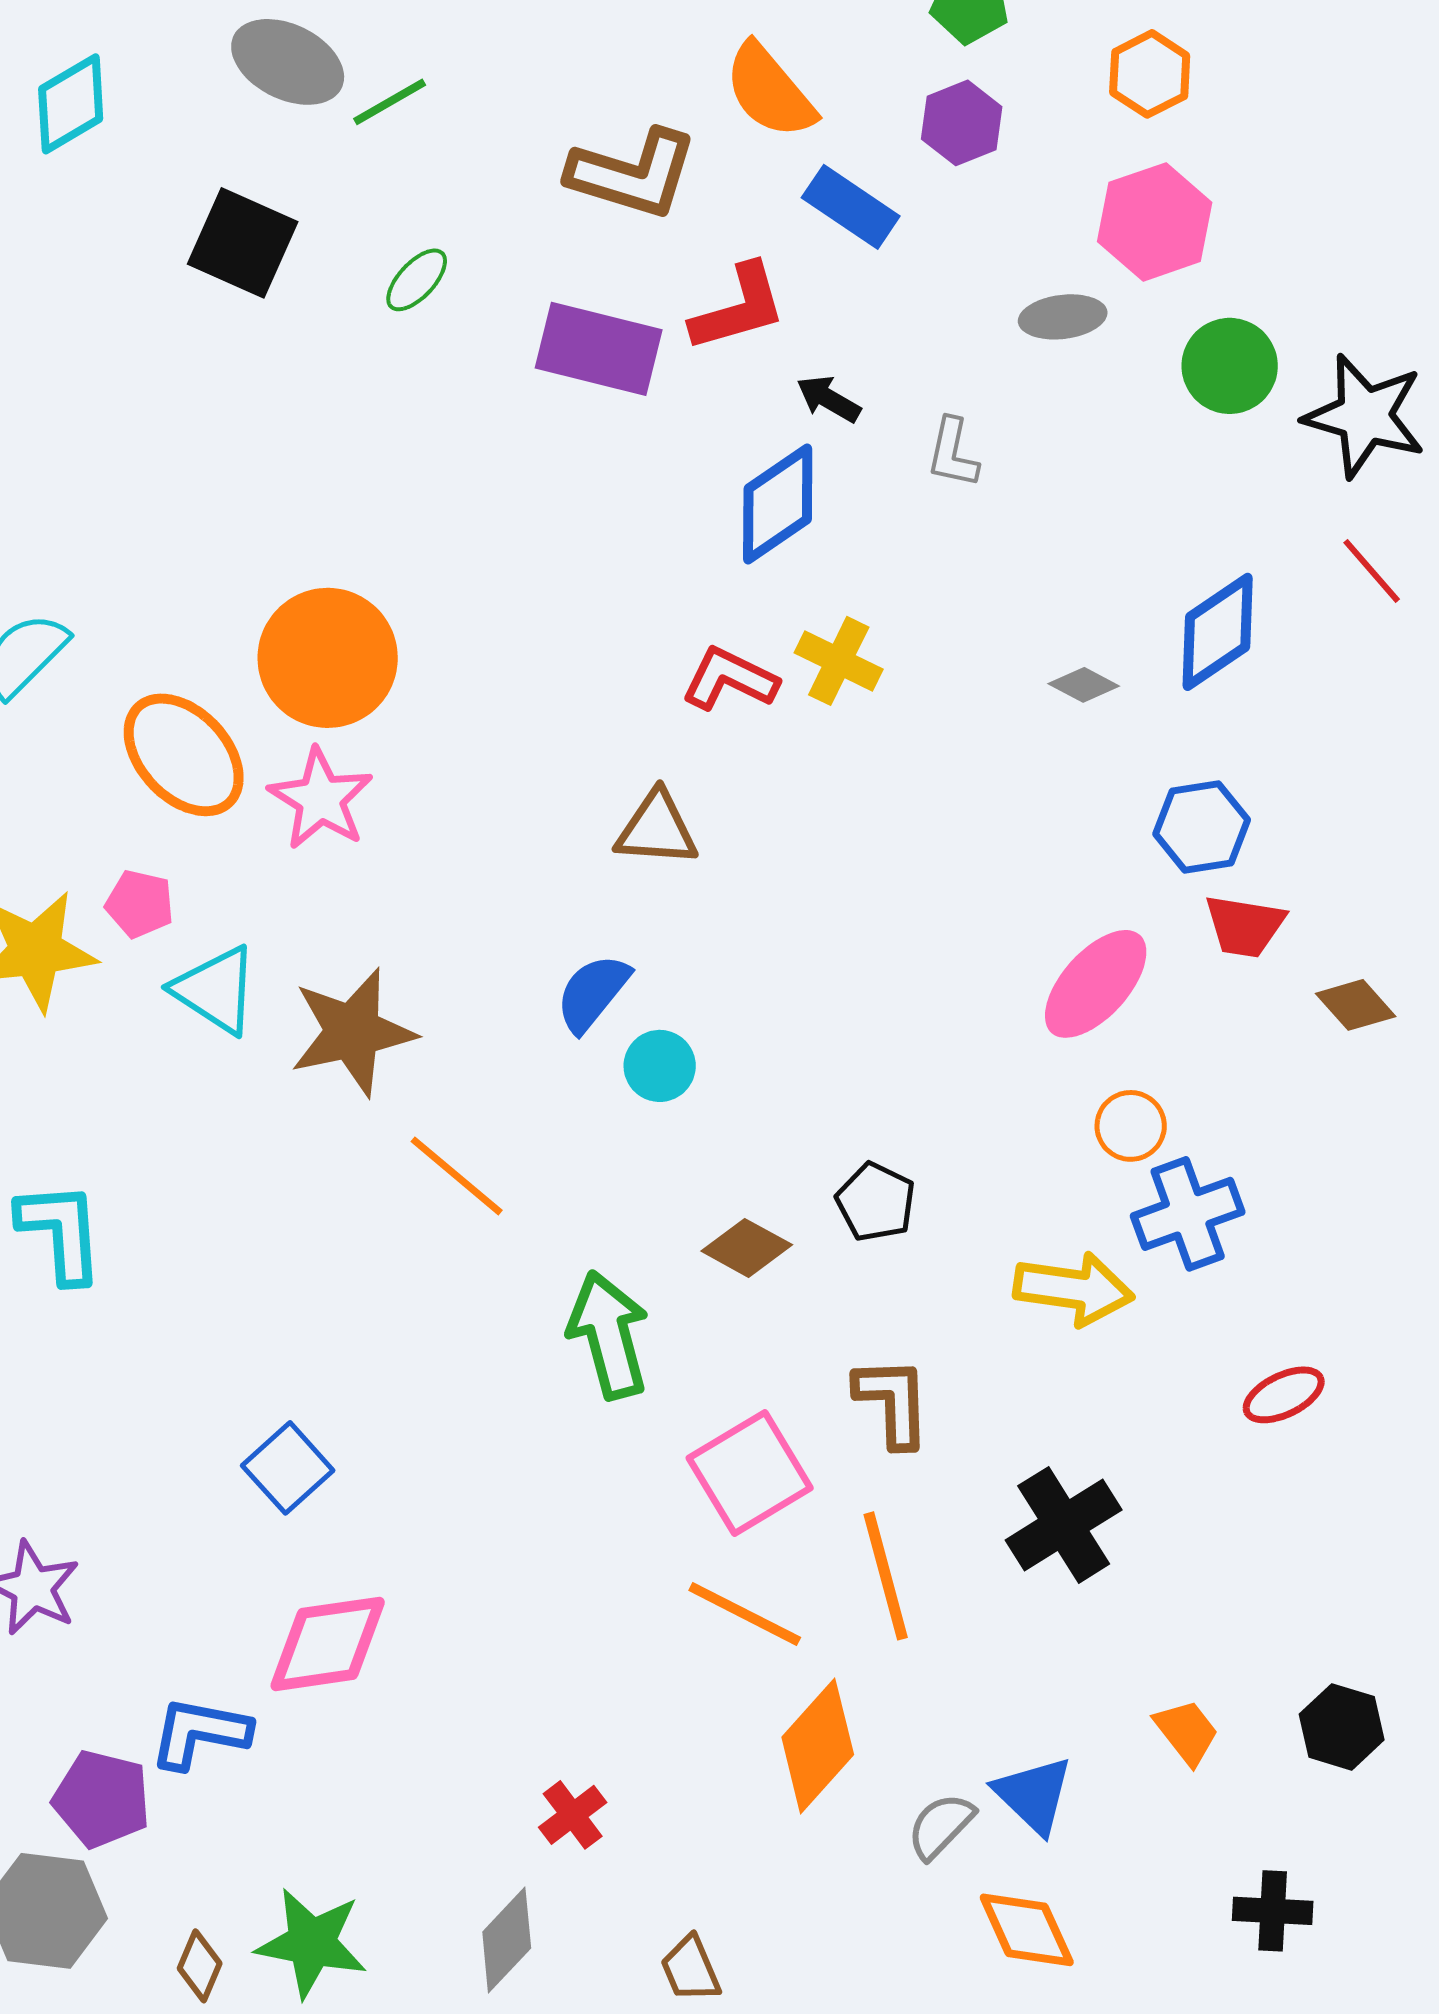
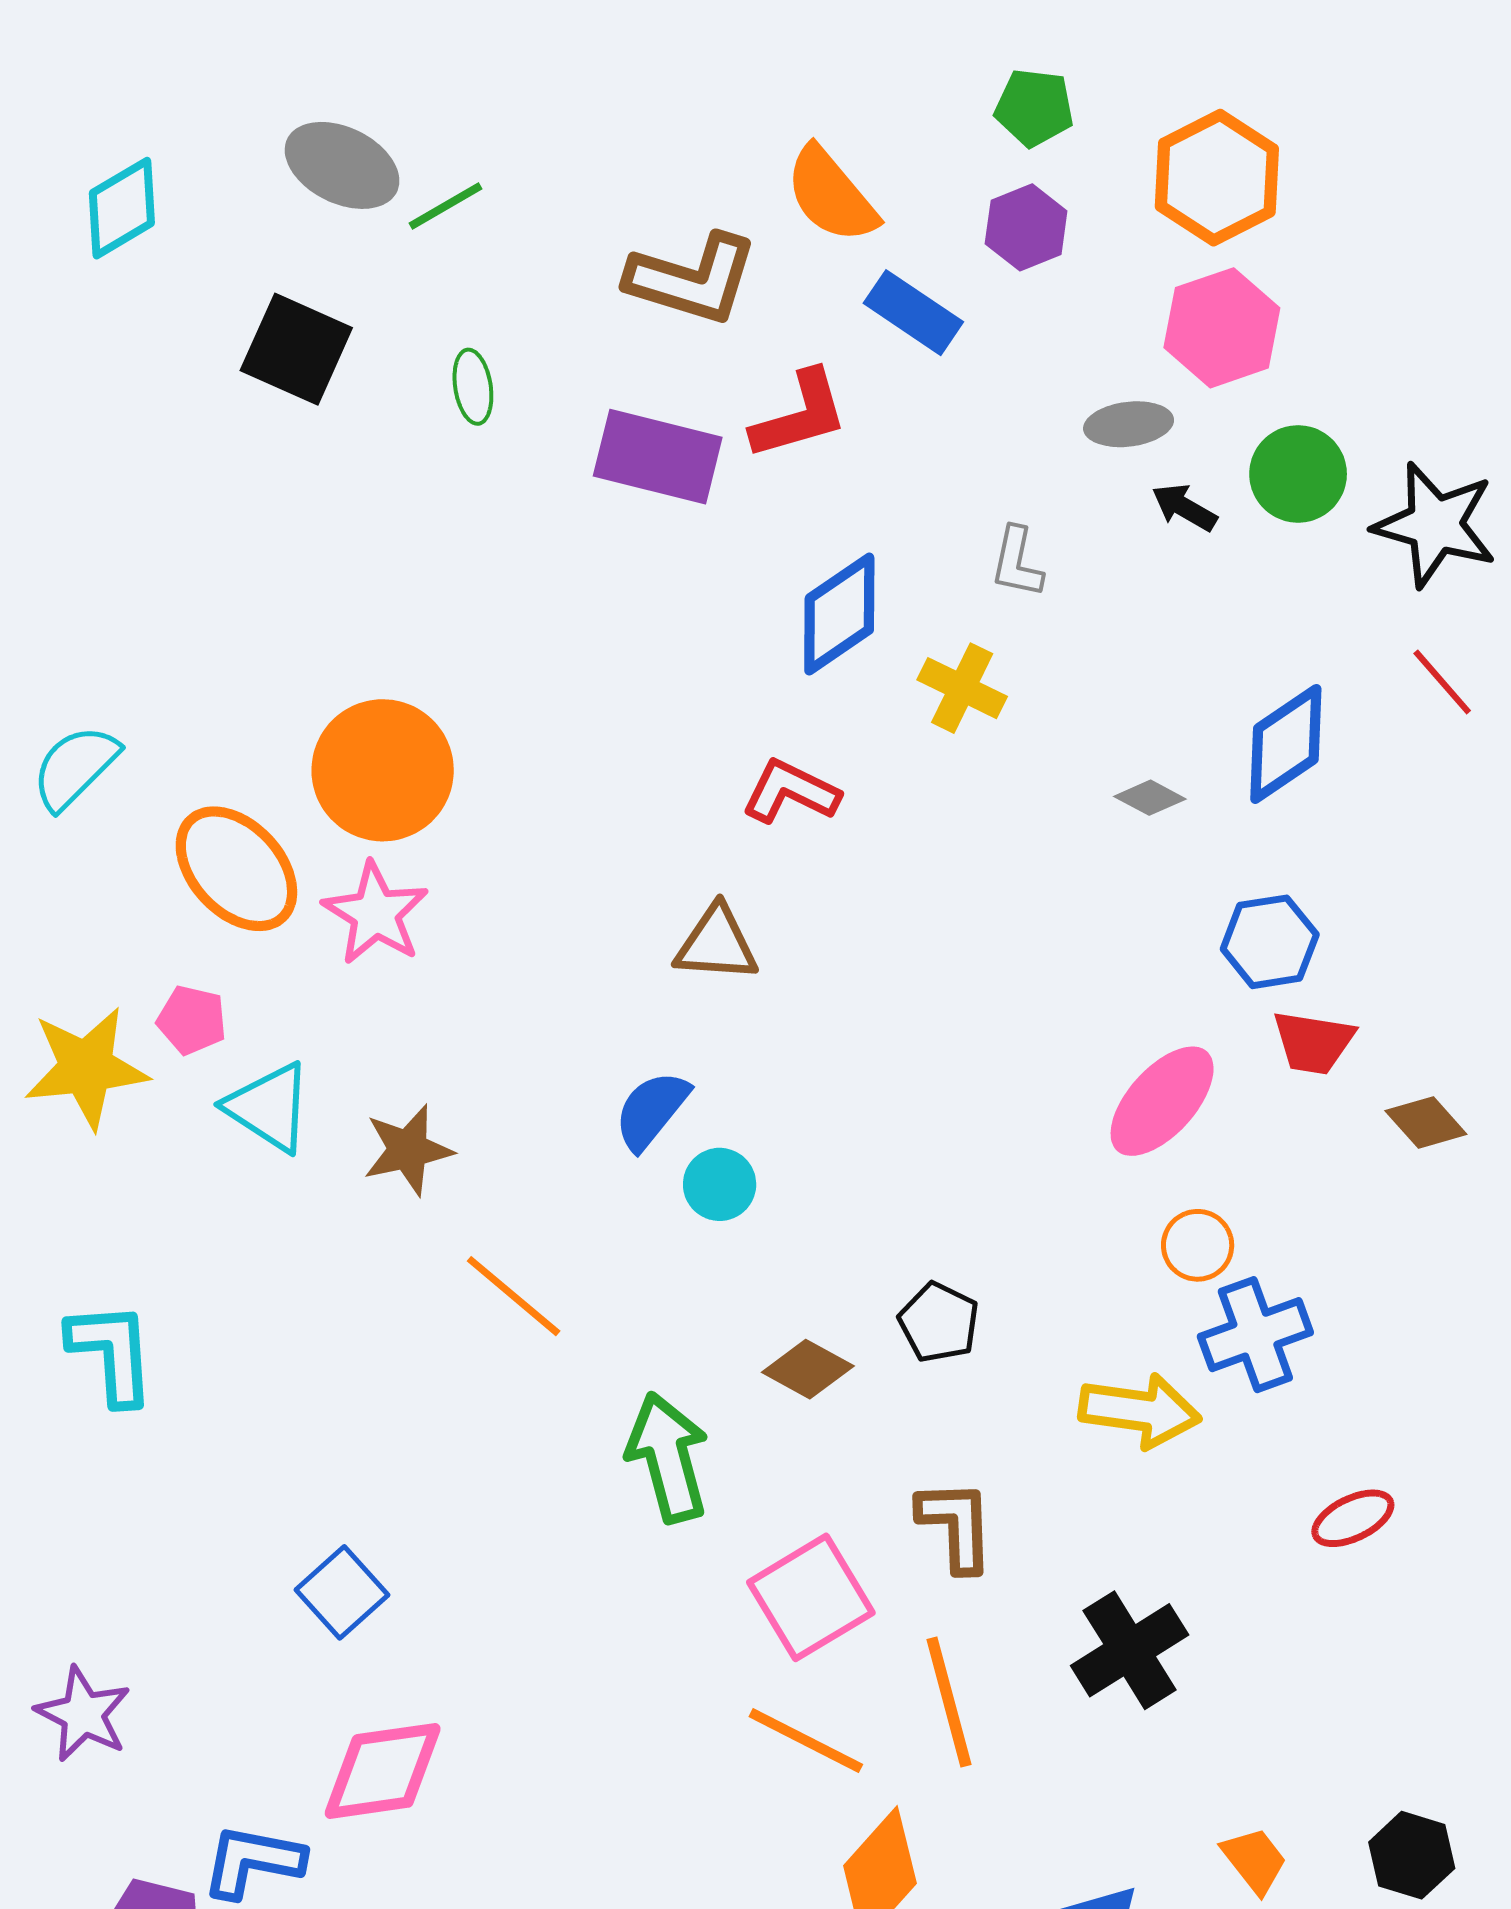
orange hexagon: (1150, 74) -> (1217, 178), size x1.5
green ellipse: (417, 280) -> (473, 387), turned -52
black arrow: (829, 399) -> (1184, 507), moved
yellow cross: (839, 661) -> (962, 688), moved
brown star: (353, 1032) -> (408, 1150), size x0.7

